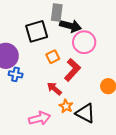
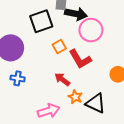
red L-shape: (72, 70) -> (80, 59), turned 110
blue cross: (16, 74) -> (18, 78), moved

